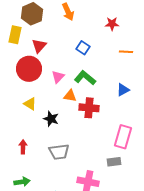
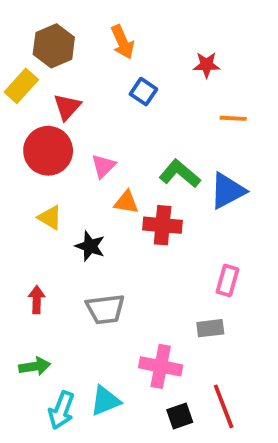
yellow rectangle: (15, 35) -> (21, 86), turned 30
blue square: (83, 48) -> (143, 92), moved
green L-shape: (85, 78) -> (180, 174), moved
blue triangle: (123, 90) -> (227, 191), size x1.5
pink rectangle: (123, 137) -> (227, 281), size x0.7

